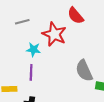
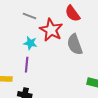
gray line: (22, 22) -> (30, 16), moved, turned 32
gray semicircle: (84, 71) -> (75, 44), moved

